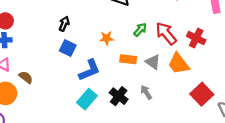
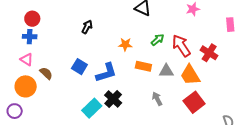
blue square: (68, 48) -> (79, 67), moved
gray triangle: (153, 62) -> (166, 71), turned -42
red square: (202, 94) -> (194, 102), moved
black cross: (119, 96) -> (113, 99), moved
cyan rectangle: (87, 99) -> (92, 108), moved

